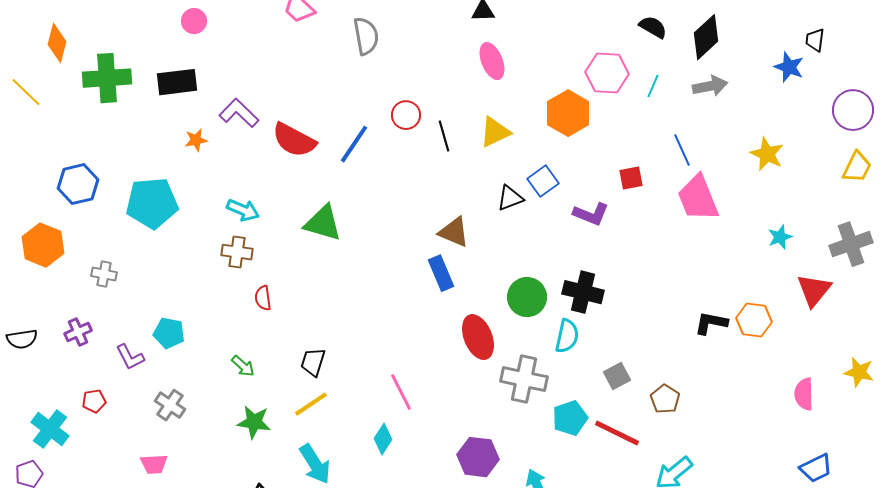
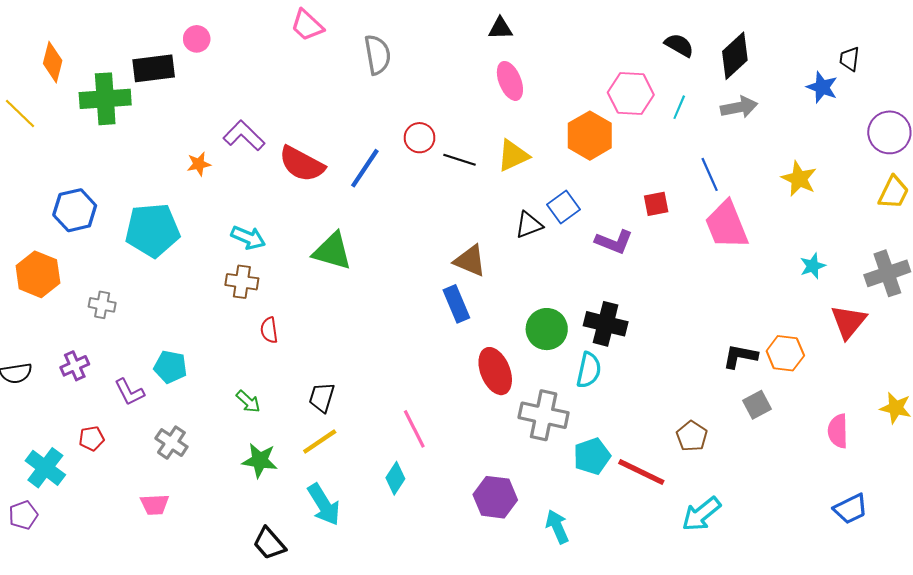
black rectangle: (177, 82) -> (154, 68), moved
black line: (444, 136) -> (459, 160), turned -56
gray square: (617, 376) -> (757, 405), moved

